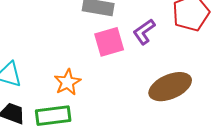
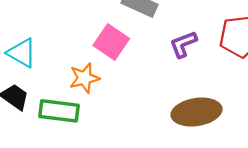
pink square: (109, 42) -> (111, 42), moved, turned 36

